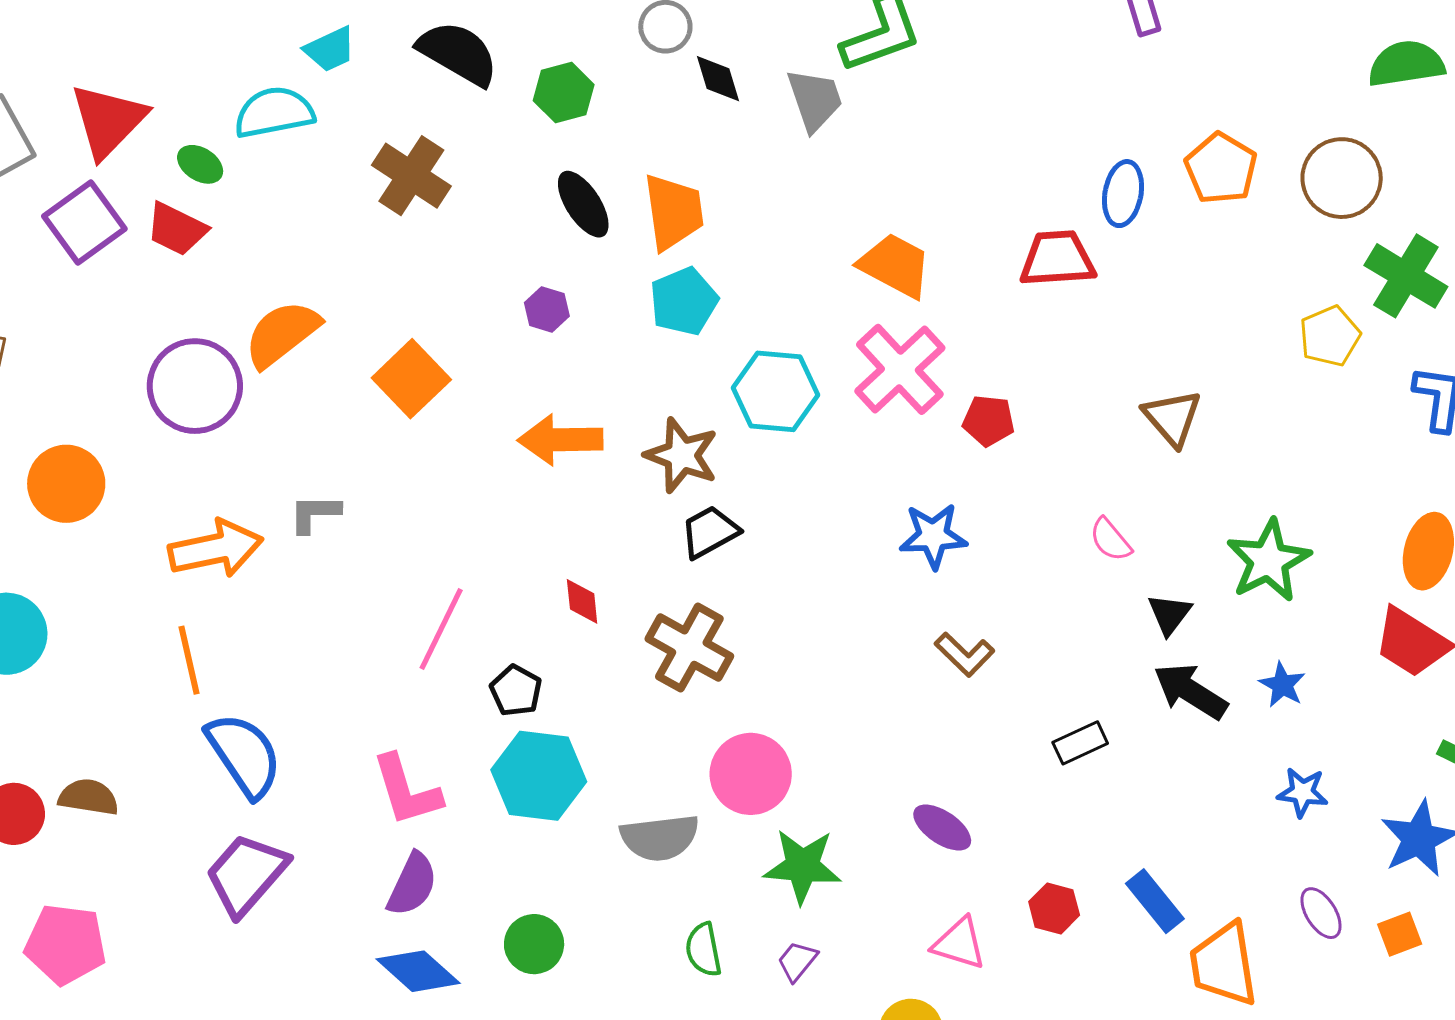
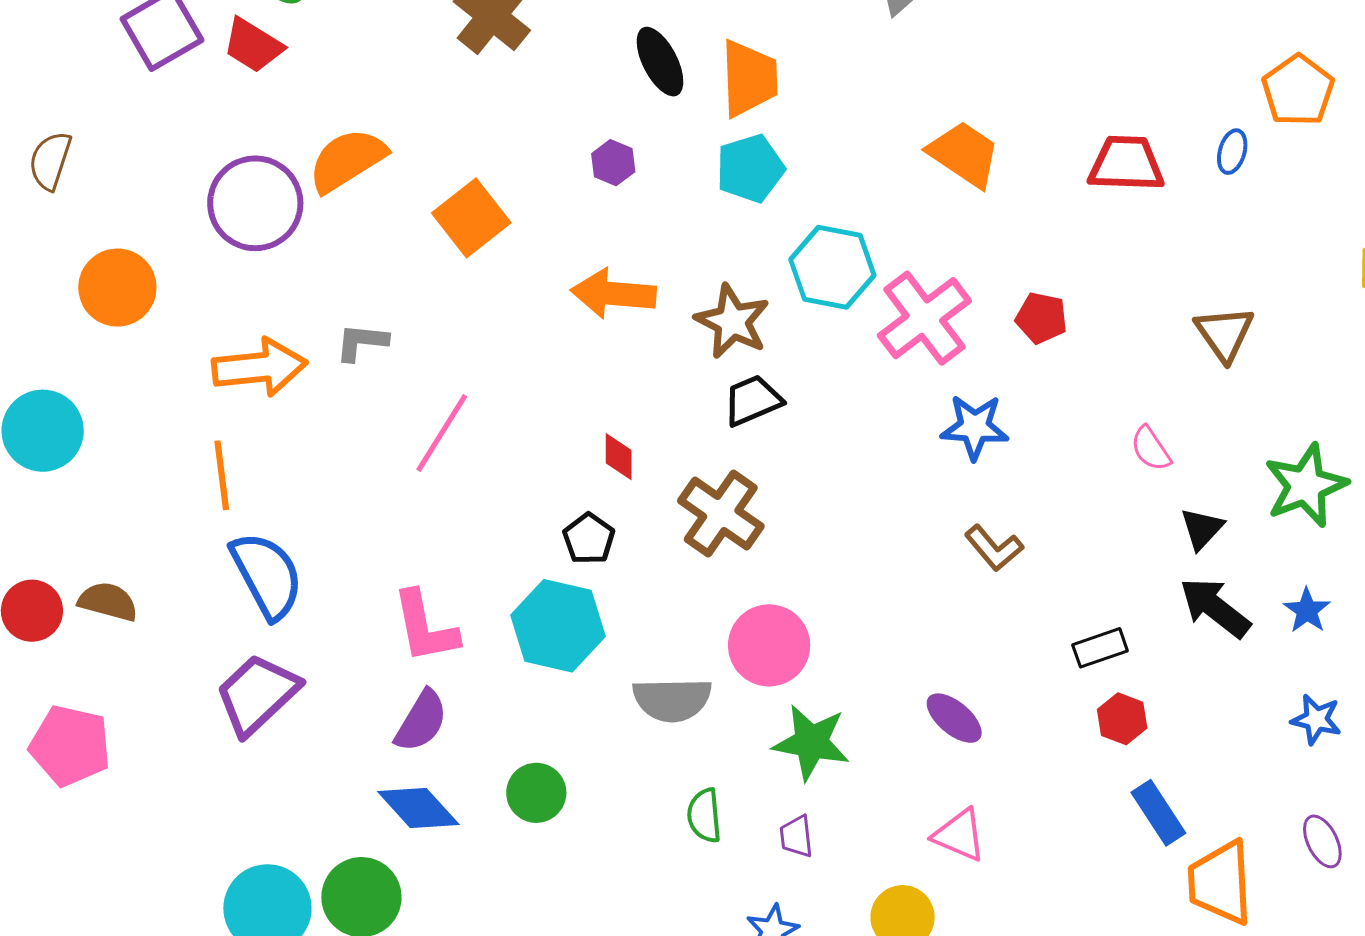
blue ellipse: (1123, 194) -> (1232, 152), moved, size x0.7
pink cross: (900, 369) -> (924, 318), moved
pink line: (441, 629) -> (442, 433), moved
black pentagon: (516, 691) -> (589, 539), moved
red hexagon: (1054, 908) -> (1122, 719), moved
purple trapezoid: (797, 961) -> (796, 836), turned -51

